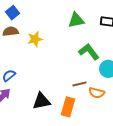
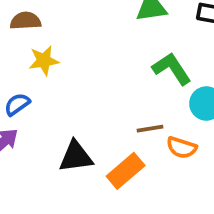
yellow star: (35, 39) -> (44, 61), moved
orange rectangle: (68, 107) -> (126, 171), turned 30

